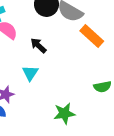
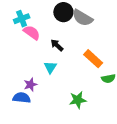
orange rectangle: (92, 36) -> (93, 59), moved

